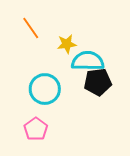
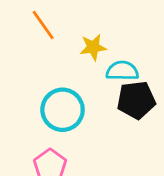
cyan semicircle: (88, 61) -> (122, 71), size x0.7

